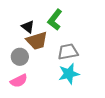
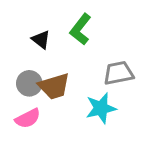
brown trapezoid: (37, 41) -> (54, 86), moved
gray trapezoid: (68, 52) -> (118, 73), moved

